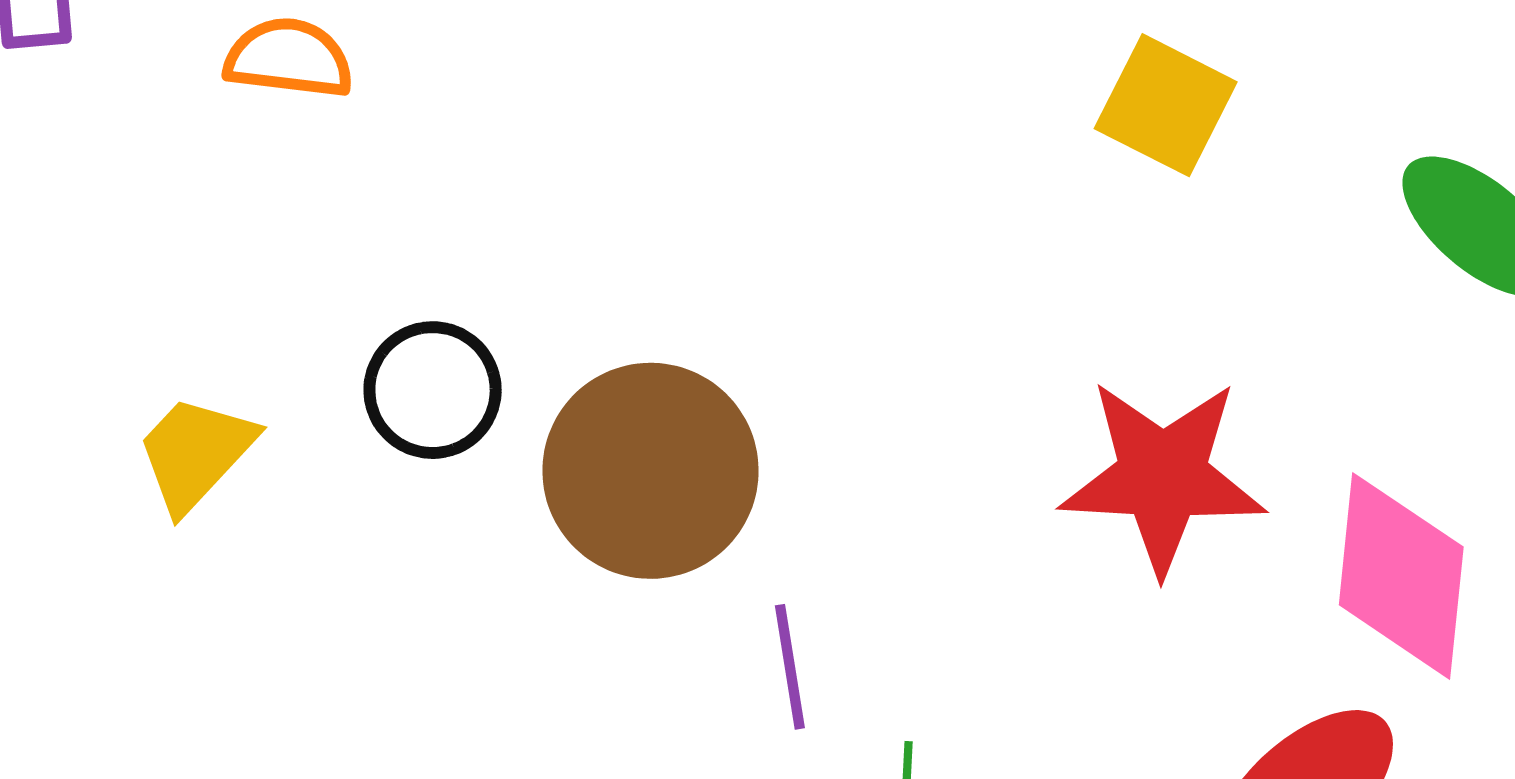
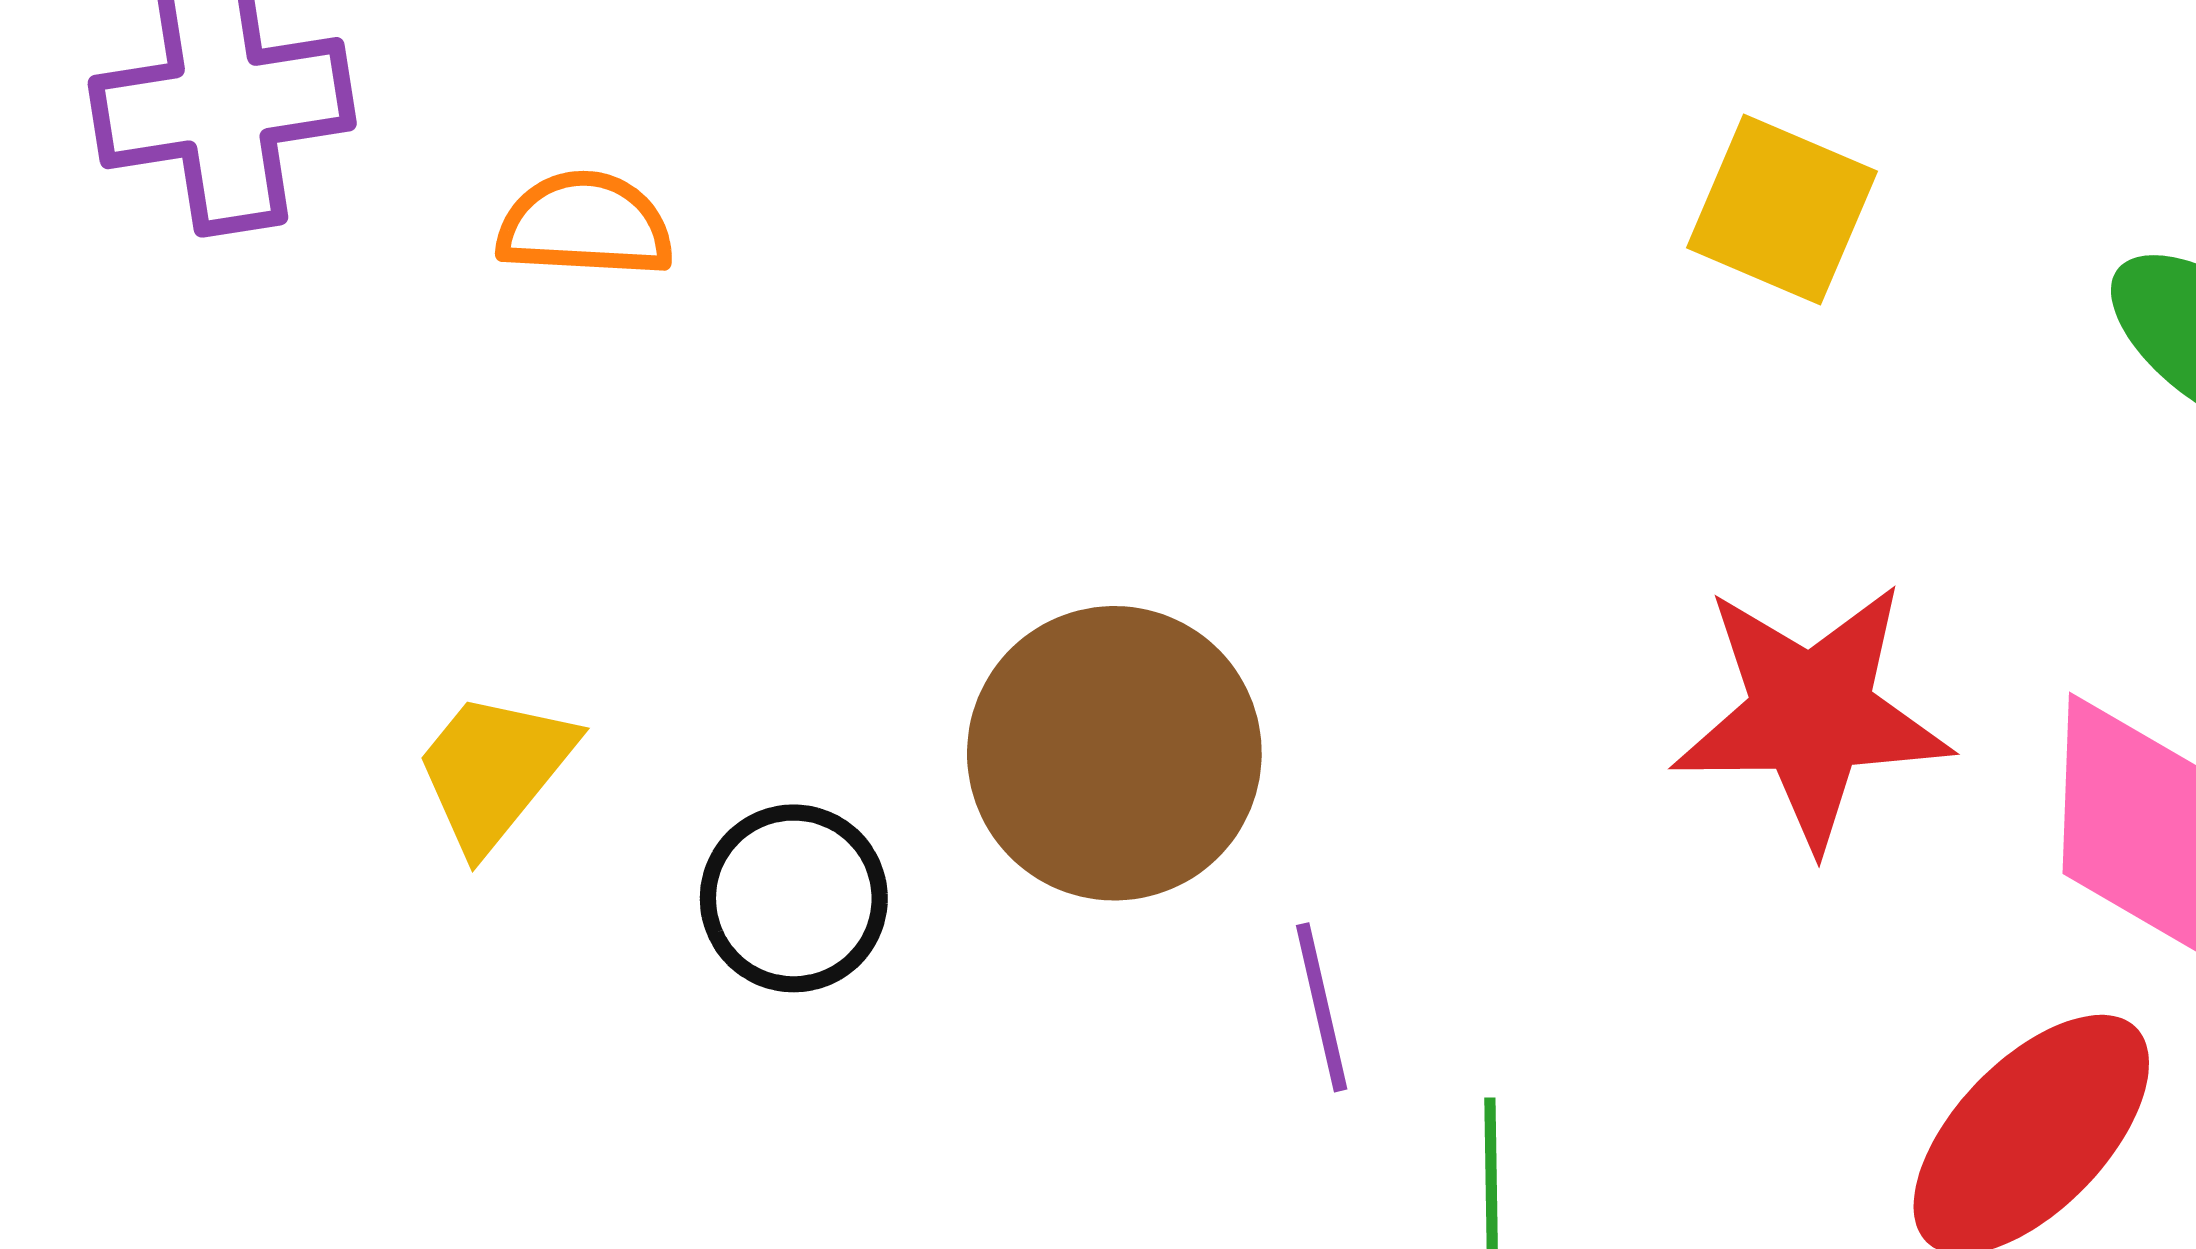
black circle: (433, 390) -> (794, 898), moved

